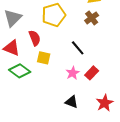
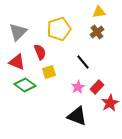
yellow square: (44, 58) -> (49, 72), turned -32
black triangle: (72, 102) -> (77, 116), size x1.5
red star: (105, 103) -> (110, 103), moved

